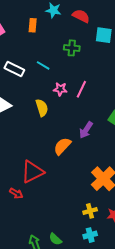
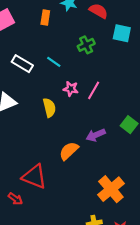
green cross: (72, 48) -> (86, 45), turned -35
purple arrow: (86, 130) -> (96, 135), turned 30
red triangle: (32, 172) -> (34, 177), turned 45

